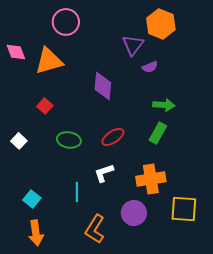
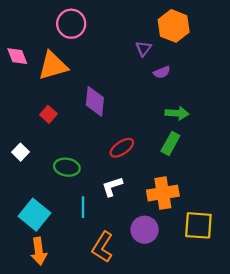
purple triangle: (133, 45) -> (143, 49), size x0.7
purple diamond: (103, 86) -> (95, 101), moved
green ellipse: (69, 140) -> (67, 167), moved
cyan square: (32, 199) -> (35, 215), size x1.6

